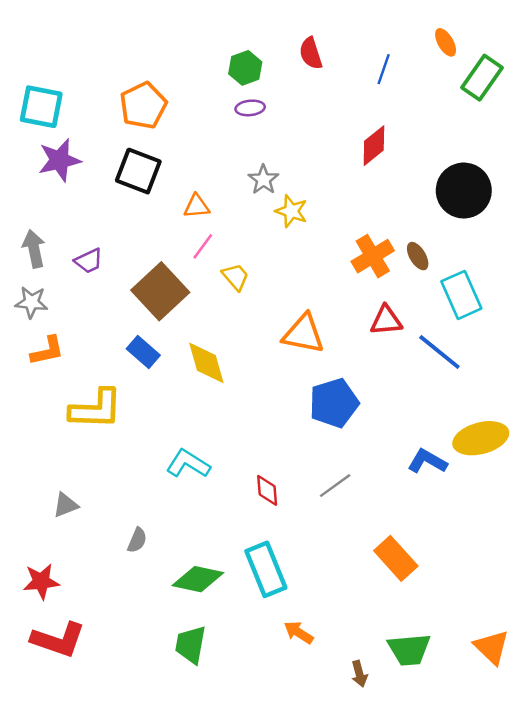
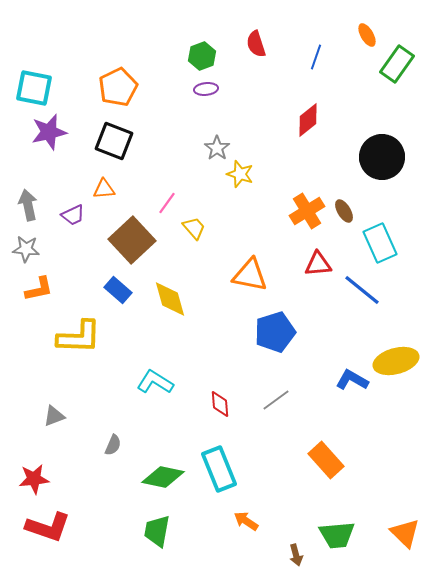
orange triangle: (197, 206) -> (104, 189), moved

